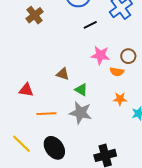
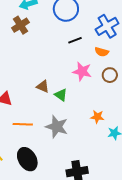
orange semicircle: (117, 72) -> (102, 52), moved
green triangle: (81, 90) -> (61, 95), moved

